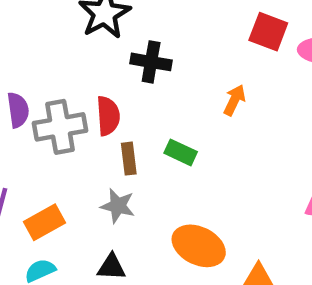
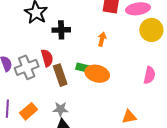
brown rectangle: (129, 159) -> (60, 75), size x1.5
gray star: (118, 206) -> (60, 109), moved
orange ellipse: (199, 246) -> (97, 74), moved

